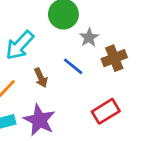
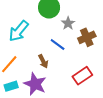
brown arrow: (41, 78) -> (43, 61), moved

